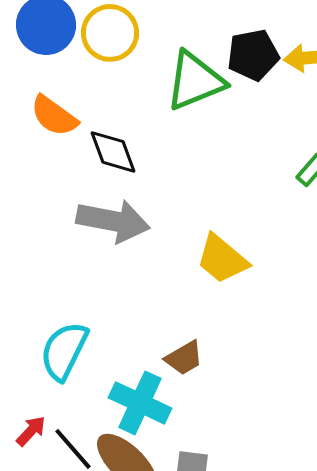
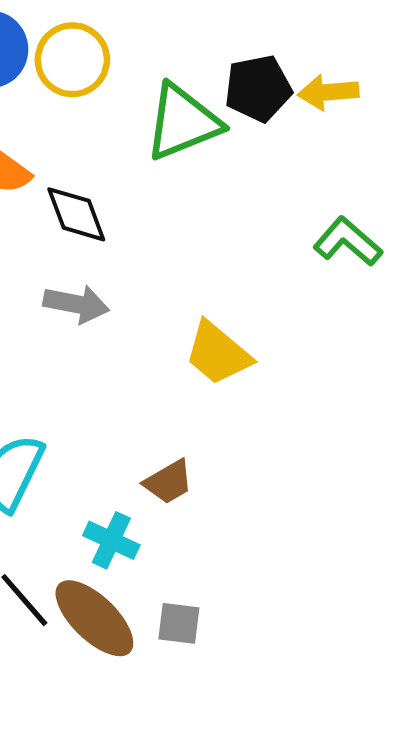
gray arrow: (113, 221) -> (76, 304), size x0.7
cyan cross: (140, 403) -> (111, 540), size x0.7

